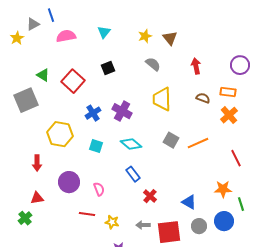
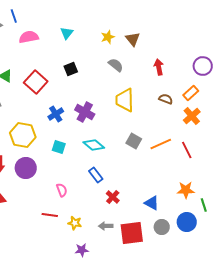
orange rectangle: (228, 92) -> (191, 93), turned -49
red line: (236, 158) -> (187, 150), moved
purple circle: (69, 182) -> (26, 168), moved

